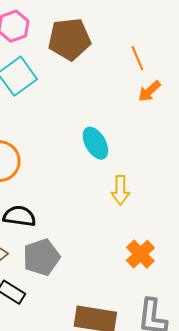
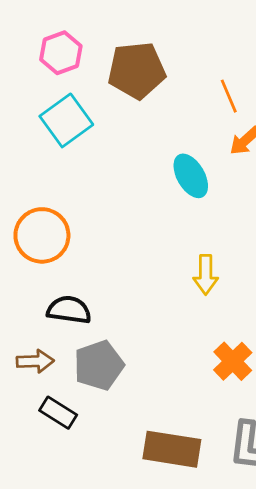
cyan ellipse: (95, 143) -> (191, 176), moved

